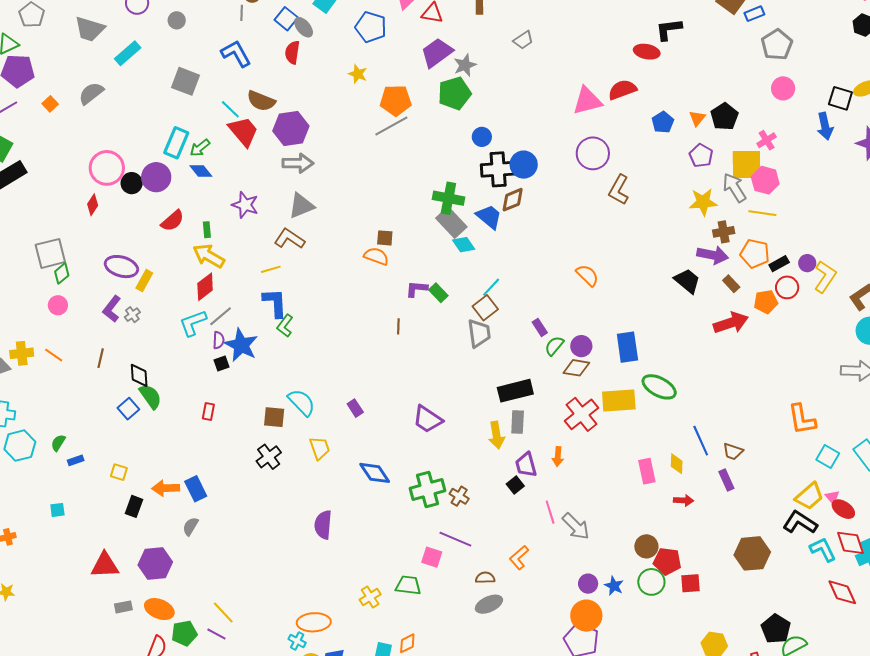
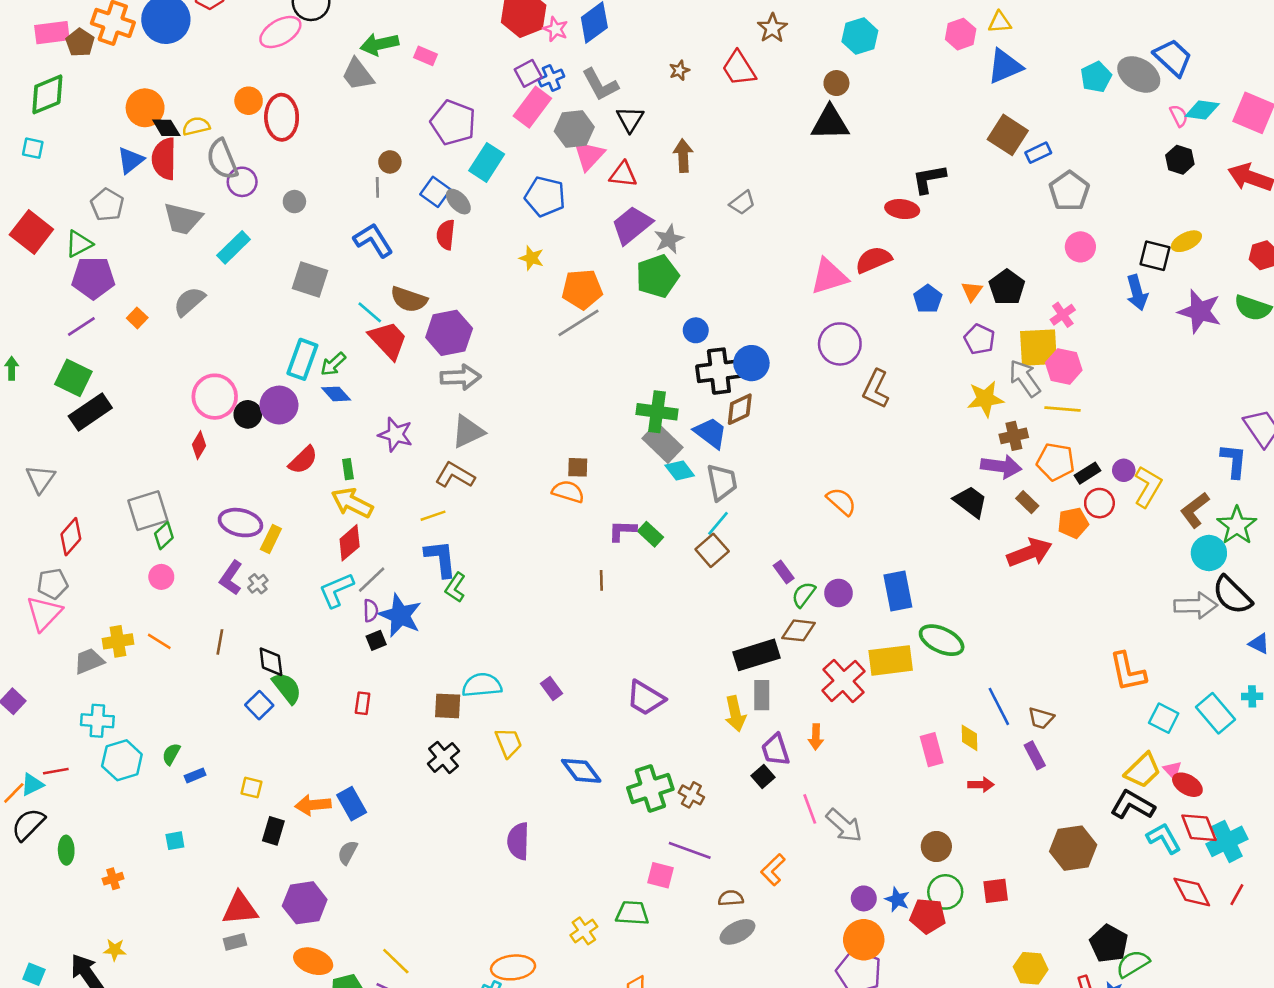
gray trapezoid: (479, 333) -> (722, 482), moved
brown diamond: (576, 368) -> (799, 630), moved
cyan semicircle: (301, 402) -> (482, 685), turned -48
red pentagon: (667, 561) -> (928, 916), moved
gray rectangle: (123, 607) -> (235, 942), moved

